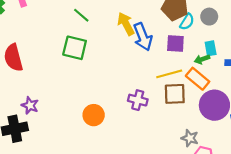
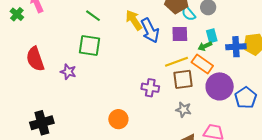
cyan semicircle: (187, 22) -> (189, 14), turned 112
purple star: (30, 105) -> (68, 72), moved
orange circle: (94, 115) -> (118, 119), moved
gray star: (190, 138) -> (183, 110), moved

